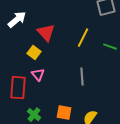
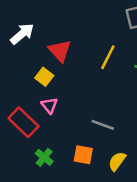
gray line: (82, 77) -> (103, 125), moved, turned -66
red rectangle: (18, 88) -> (23, 122), turned -50

